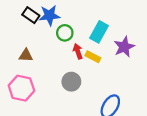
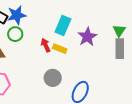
green circle: (65, 33) -> (15, 34), moved
gray circle: (71, 82) -> (53, 78), moved

